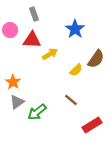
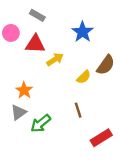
gray rectangle: (34, 14) -> (37, 15), turned -40
orange star: (13, 82) -> (24, 90), moved
brown line: (71, 100) -> (78, 110), turned 32

